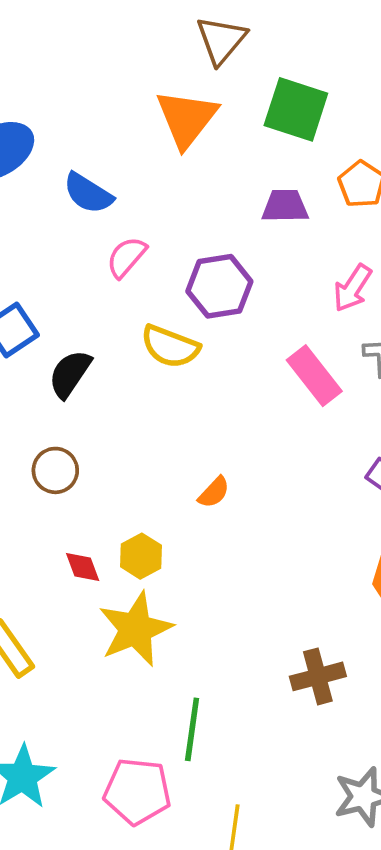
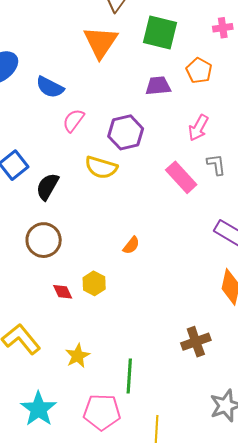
brown circle: (55, 470) -> (44, 240), size x1.4
yellow star: (136, 629) -> (78, 356), moved, size x0.6

